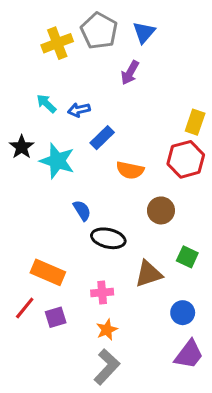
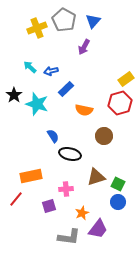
yellow rectangle: (195, 122) -> (126, 79), turned 35
green square: (187, 257) -> (118, 184), moved
orange rectangle: (48, 272) -> (31, 176), turned -35
purple square: (56, 317) -> (49, 206), moved
orange star: (107, 330) -> (82, 213), moved
purple trapezoid: (189, 354) -> (98, 229), moved
gray L-shape: (107, 367) -> (69, 237), turned 55

